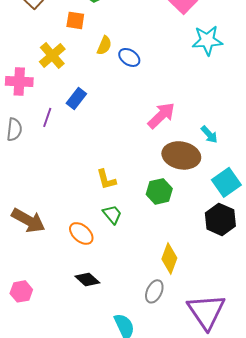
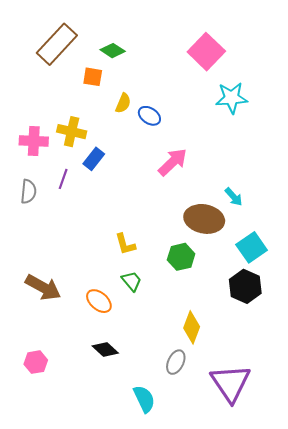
yellow cross: (52, 55) -> (72, 132), moved, turned -36
pink arrow: (161, 115) -> (173, 162), moved

